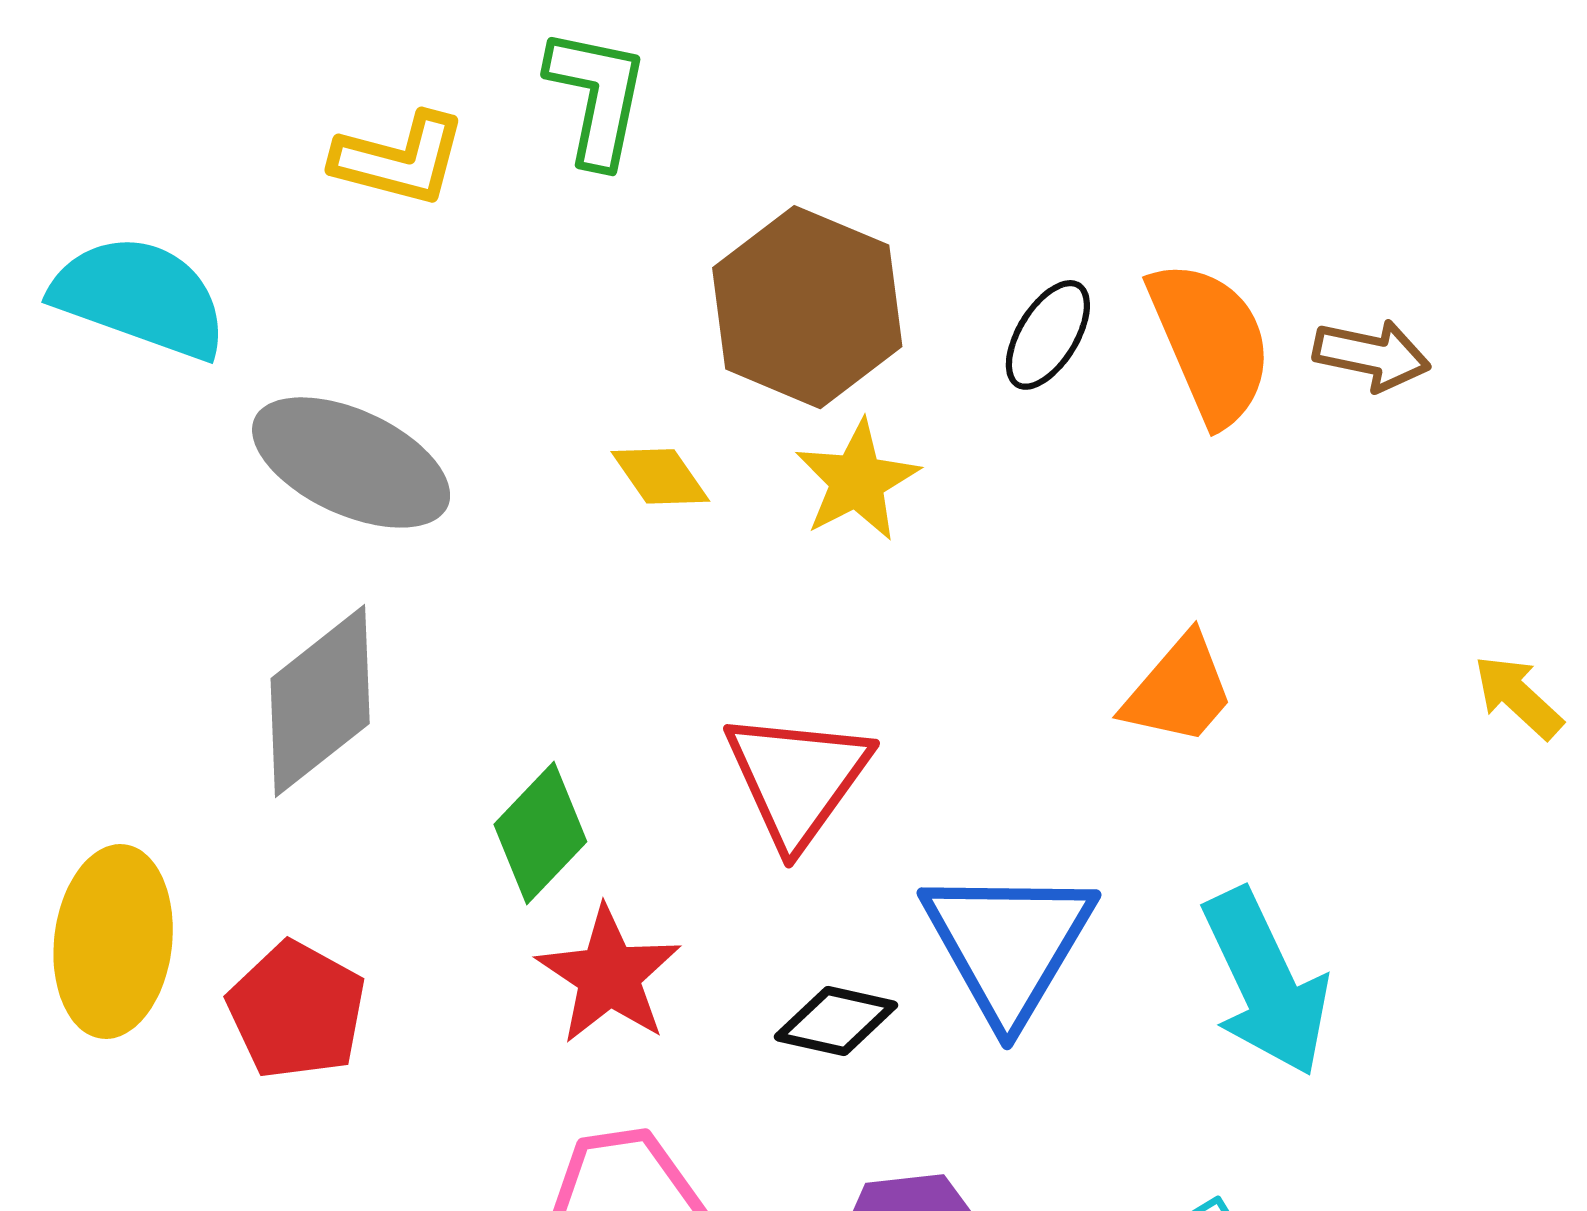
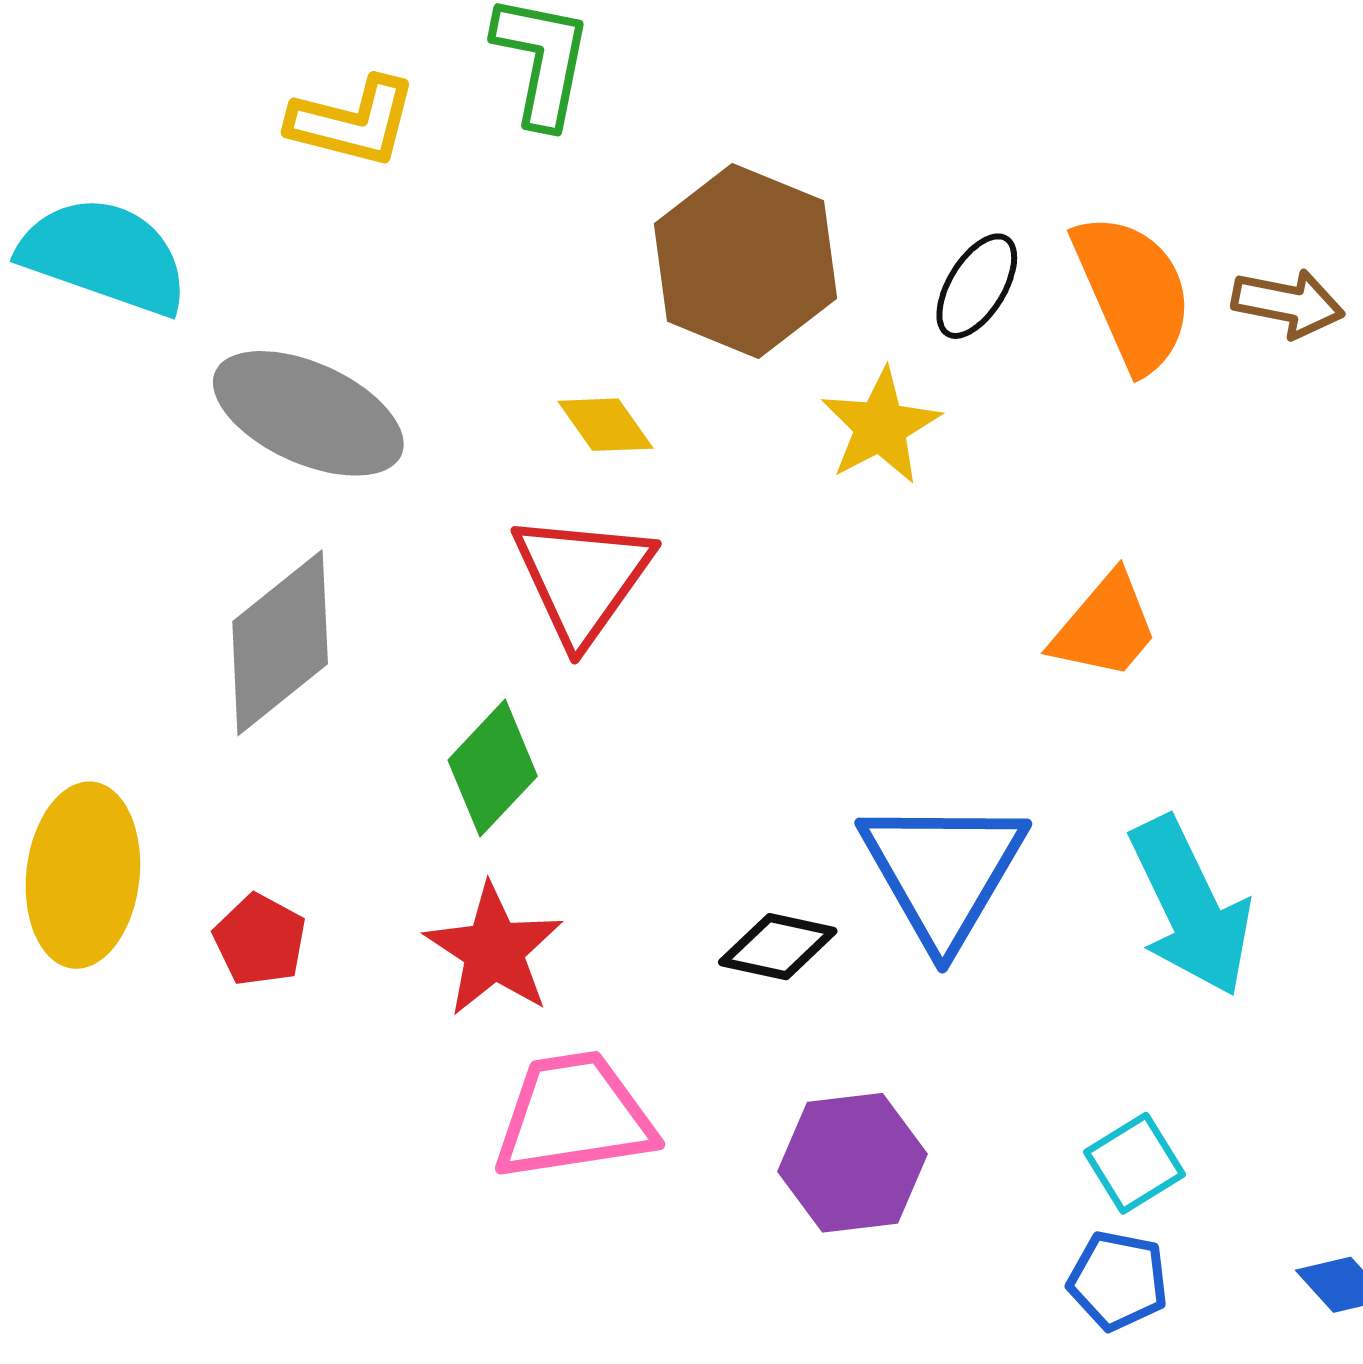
yellow star: (857, 481) -> (880, 426), moved
red triangle: (797, 779) -> (582, 578), moved
red star: (609, 975) -> (494, 950), moved
red pentagon: (297, 1010) -> (260, 940), size x0.7

